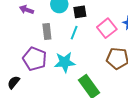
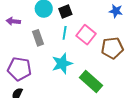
pink square: (107, 28) -> (86, 35), moved
purple pentagon: (35, 59) -> (19, 69), moved

